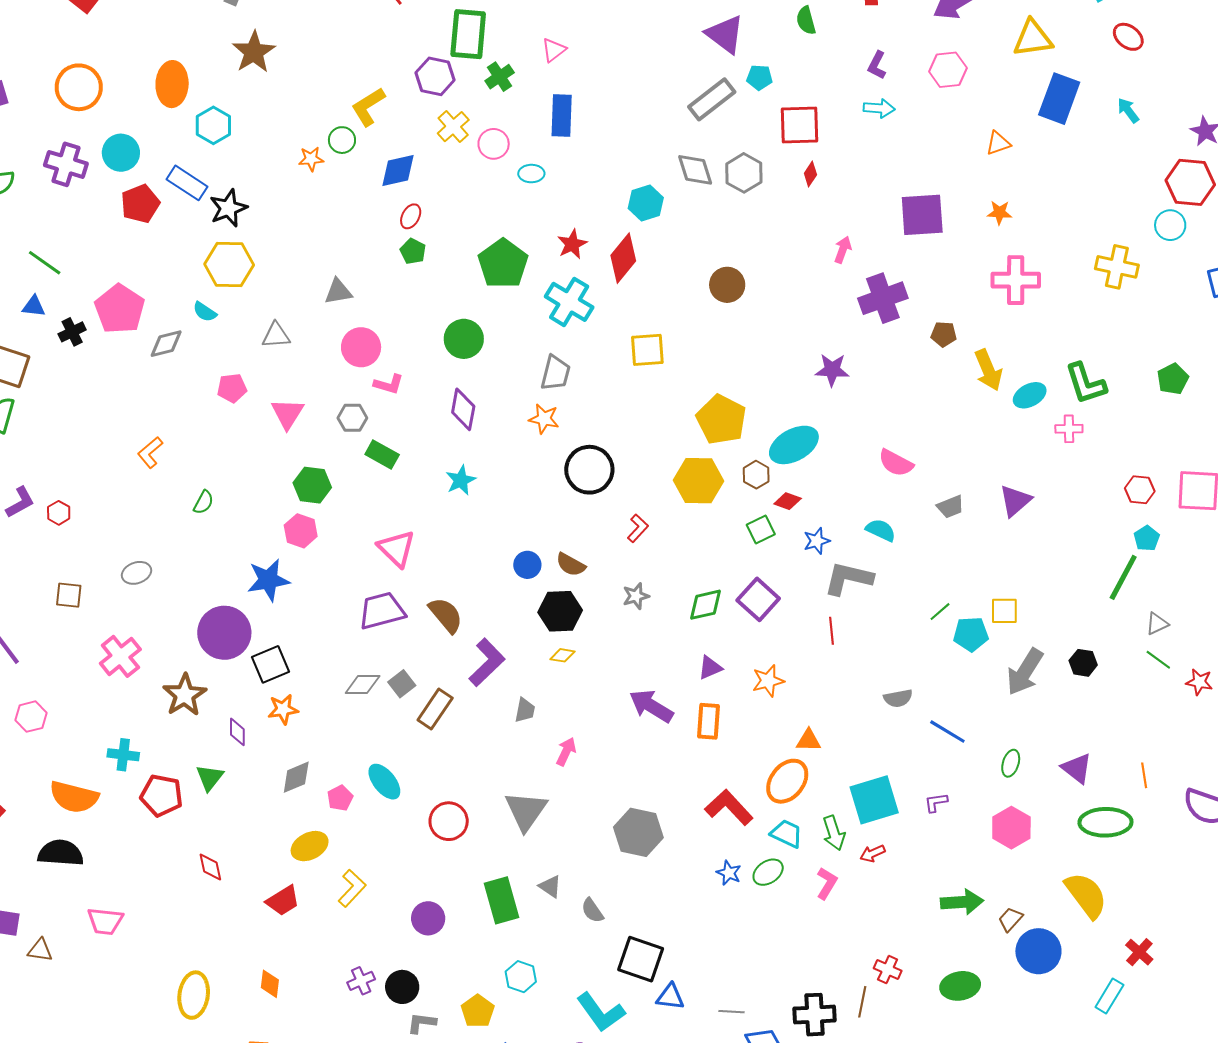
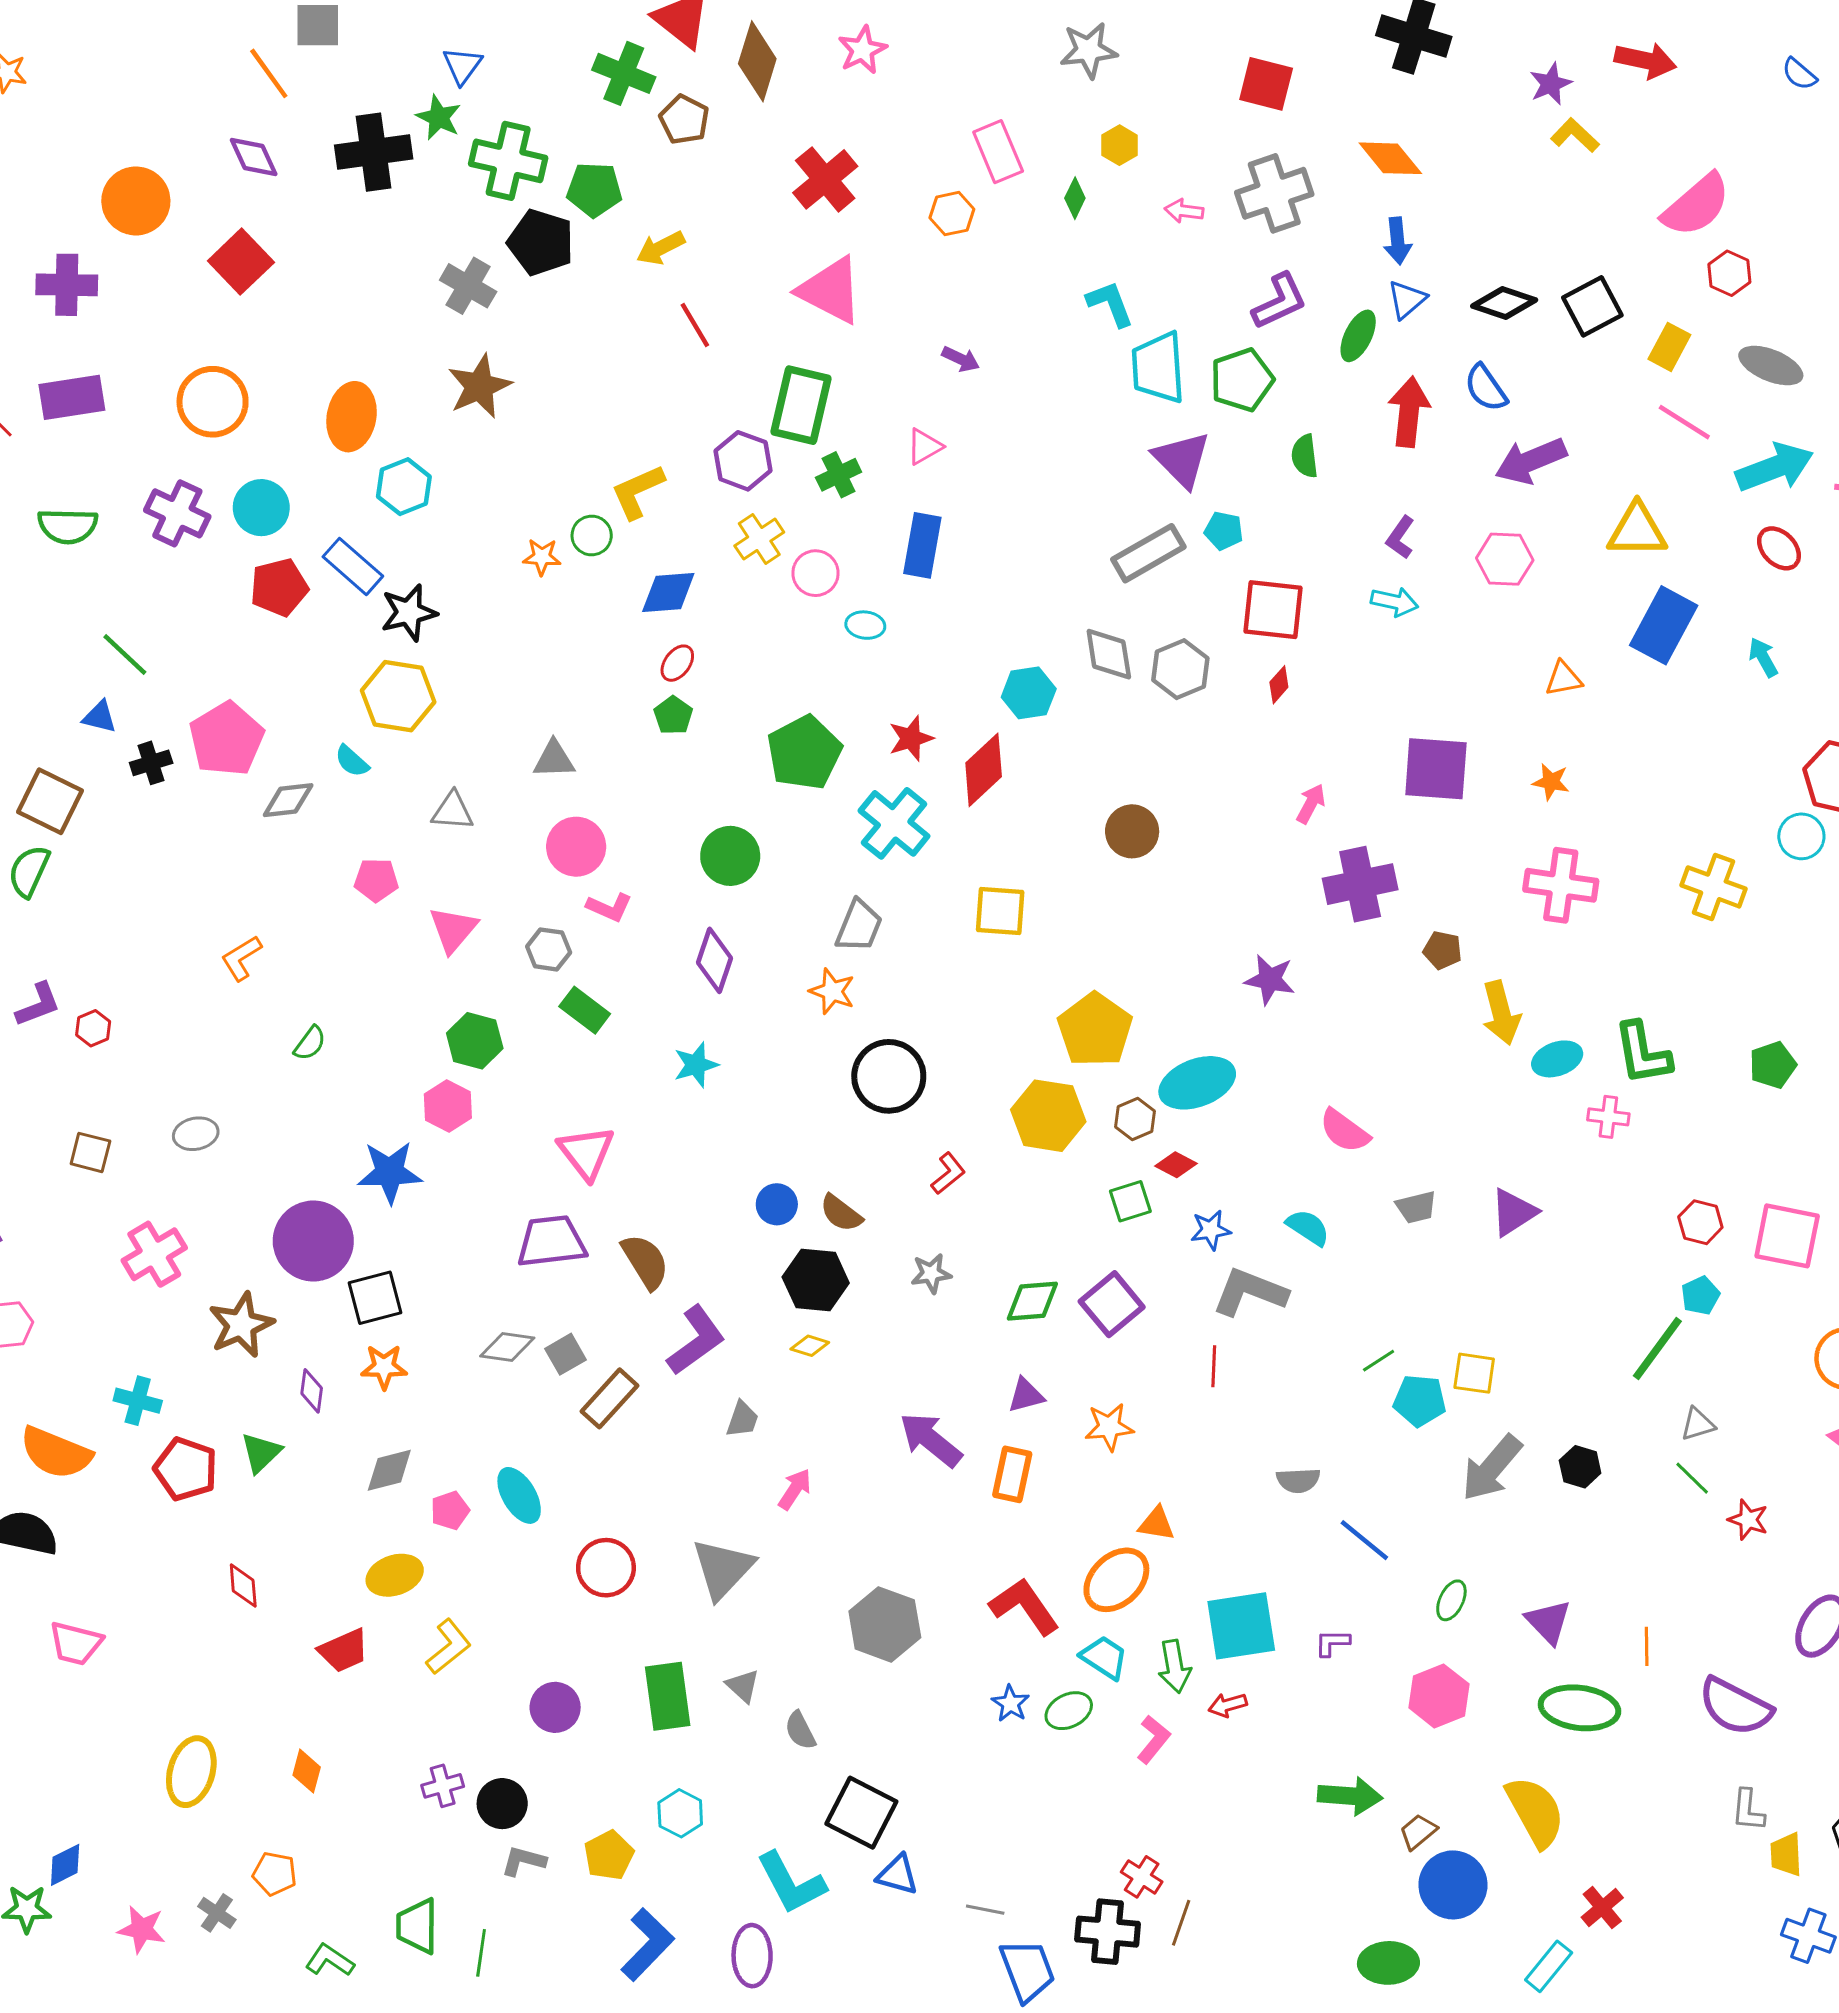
red cross: (888, 969) -> (1142, 1877), moved
green ellipse: (960, 986) -> (1388, 1963), moved

